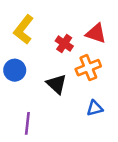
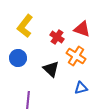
orange cross: (88, 68) -> (76, 56), turned -36

